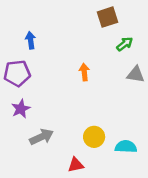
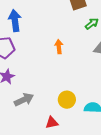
blue arrow: (31, 40) -> (15, 21), size x1.5

